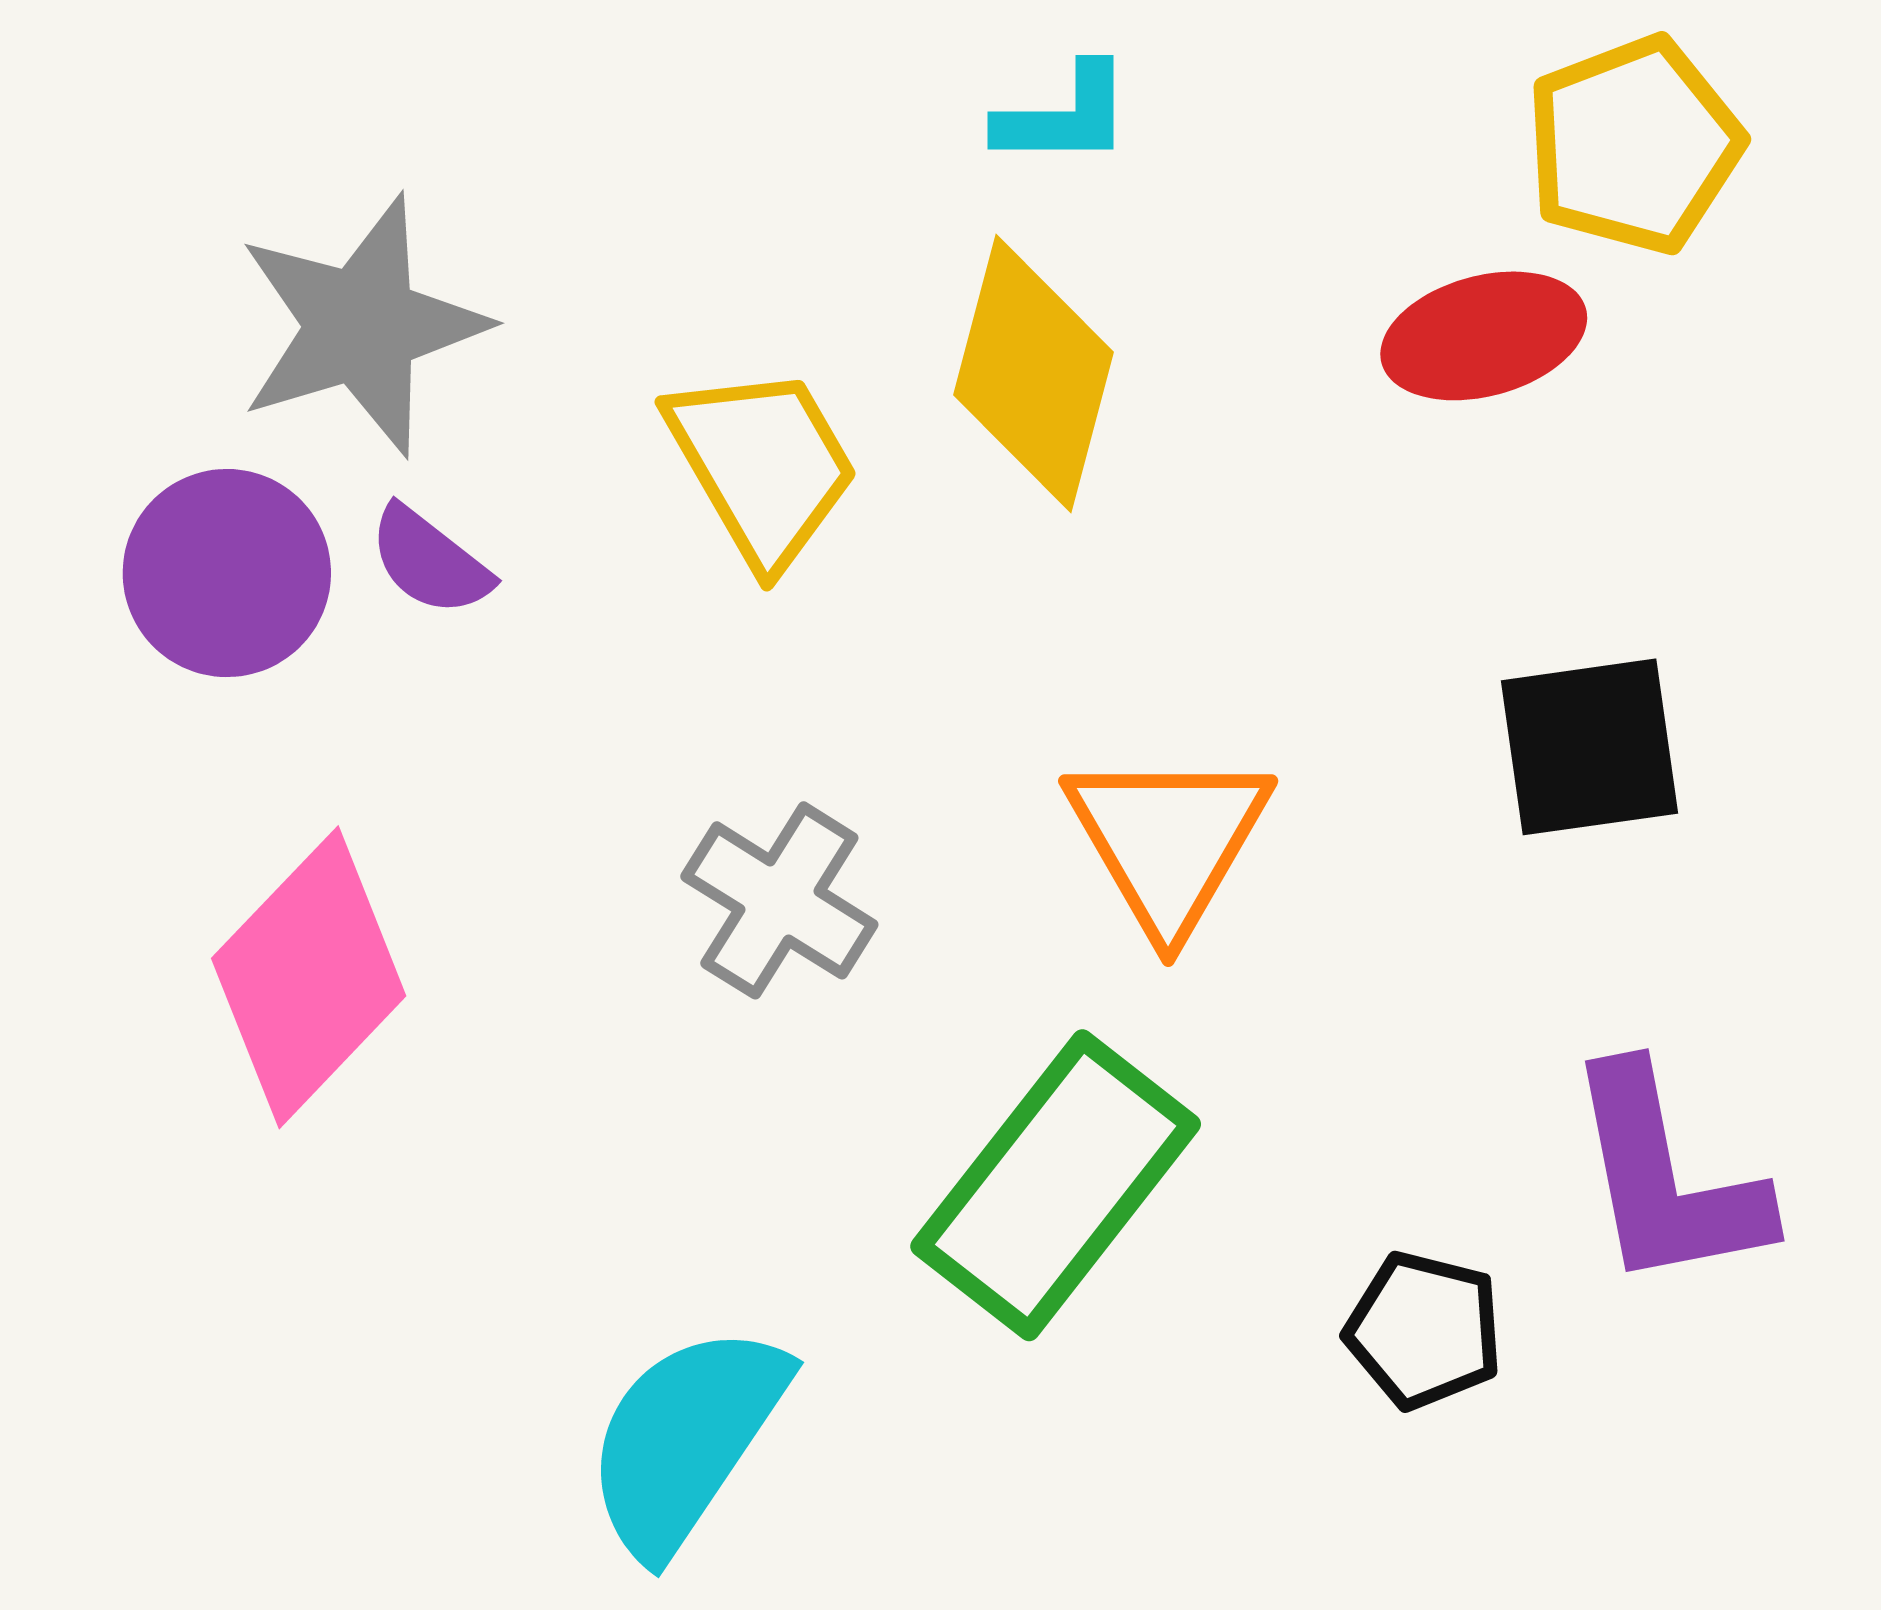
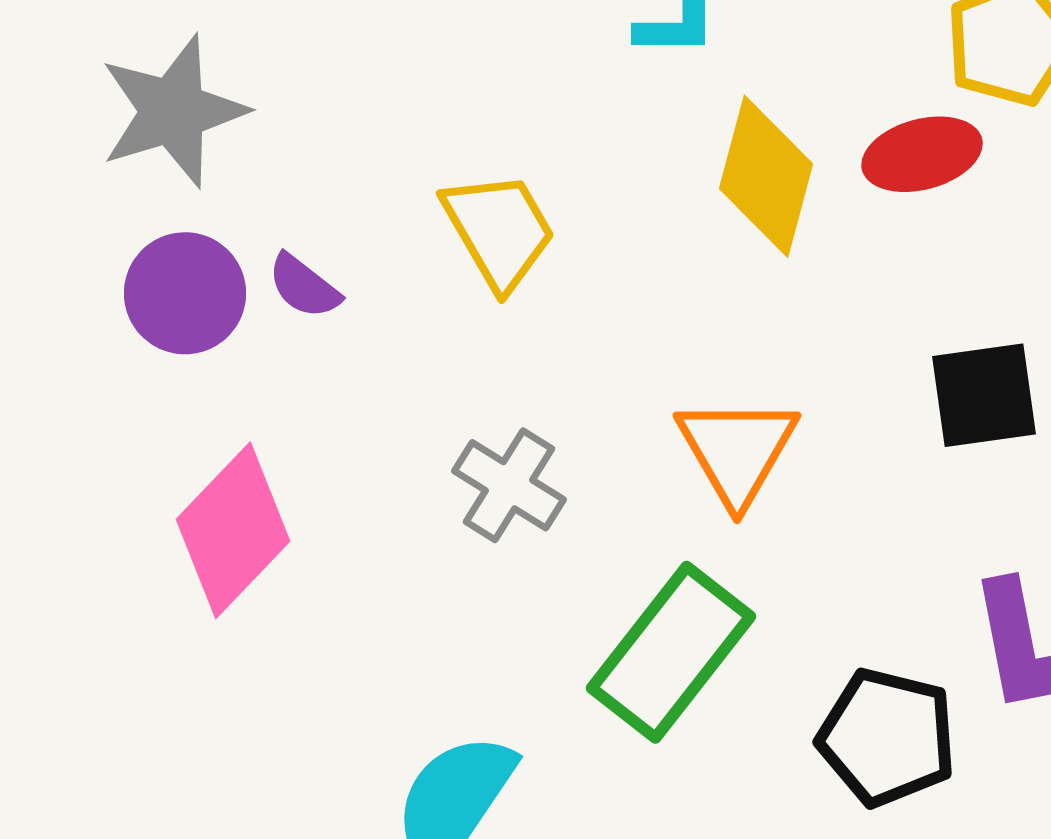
gray star: (362, 326) -> (173, 111), moved
yellow diamond: (1034, 373) -> (766, 176), moved
black pentagon: (1424, 1330) -> (887, 737), size x1.5

